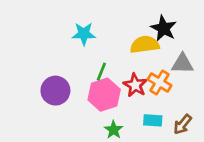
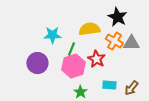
cyan star: (84, 34) -> (52, 35), moved
yellow semicircle: (145, 45) -> (89, 29), moved
orange cross: (160, 82) -> (114, 41), moved

